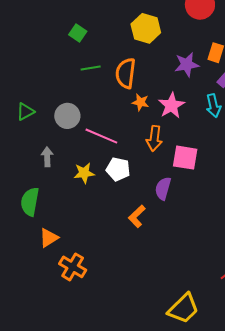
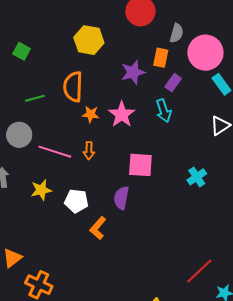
green line: (91, 68) -> (35, 98), moved
orange arrow: (154, 138) -> (89, 151), moved, size x0.7
white pentagon: (118, 169) -> (76, 201), moved

